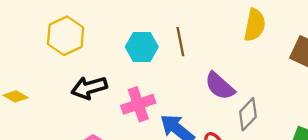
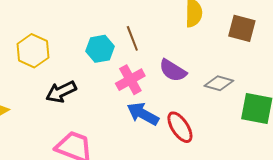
pink cross: (138, 104) -> (130, 80), moved
gray diamond: (248, 114) -> (219, 83), moved, turned 72

